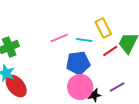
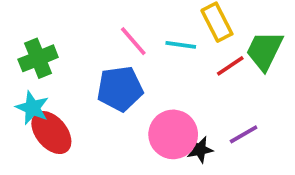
pink line: (59, 38) -> (133, 41), turned 72
blue pentagon: (78, 63) -> (120, 89), moved

